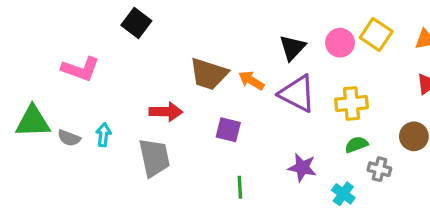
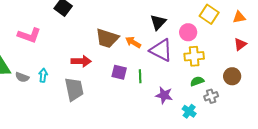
pink circle: (340, 43) -> (188, 32), moved
gray cross: (379, 169) -> (211, 96), turned -32
green line: (240, 187) -> (140, 76), moved

